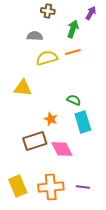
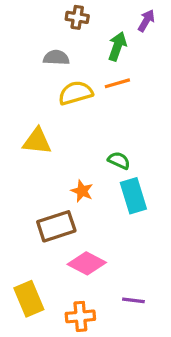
pink diamond: (62, 149) -> (87, 263), moved, turned -35
orange cross: (51, 187) -> (80, 316), moved, size x0.7

